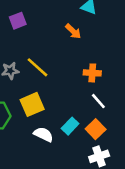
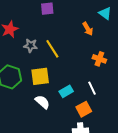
orange cross: (92, 73) -> (99, 59), moved
cyan rectangle: (70, 126) -> (66, 91), moved

